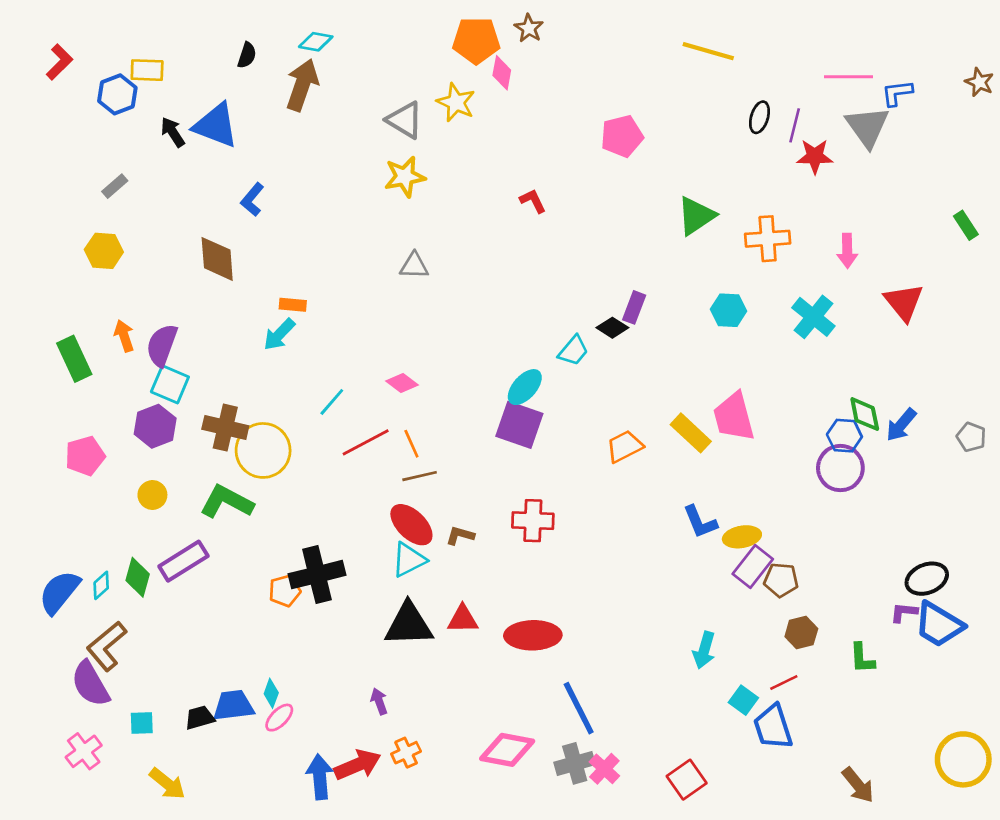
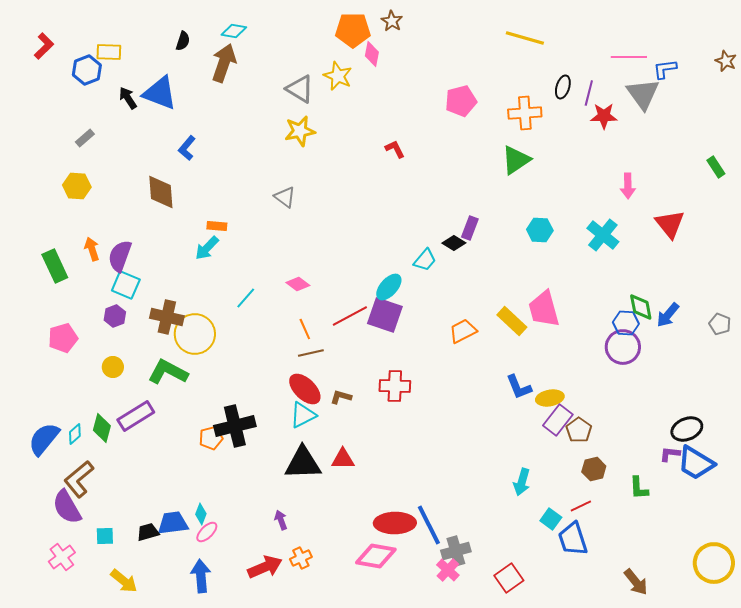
orange cross: (768, 239) -> (525, 113), moved
gray triangle: (414, 266) -> (285, 197), moved, turned 35
purple hexagon: (155, 426) -> (115, 316), size x0.7
red line: (366, 442) -> (350, 316), moved
brown pentagon: (781, 580) -> (579, 430), turned 30
red ellipse: (533, 635) -> (395, 523), moved
gray cross: (575, 763) -> (456, 551), moved
blue arrow: (320, 777) -> (201, 576), moved

